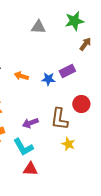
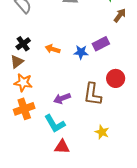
yellow star: (68, 144) -> (102, 132), moved

